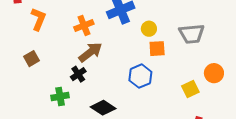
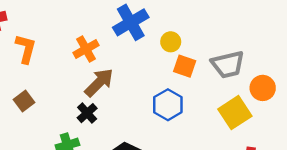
gray trapezoid: (192, 34) -> (228, 64), moved
orange square: (157, 49) -> (185, 66), turned 30
yellow square: (190, 89) -> (235, 113), size x1.4

